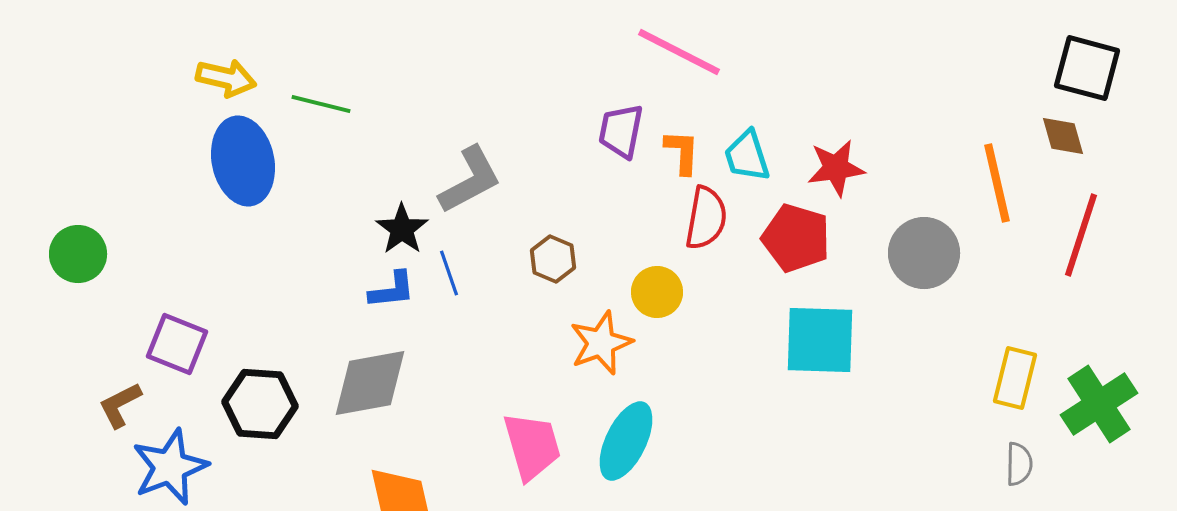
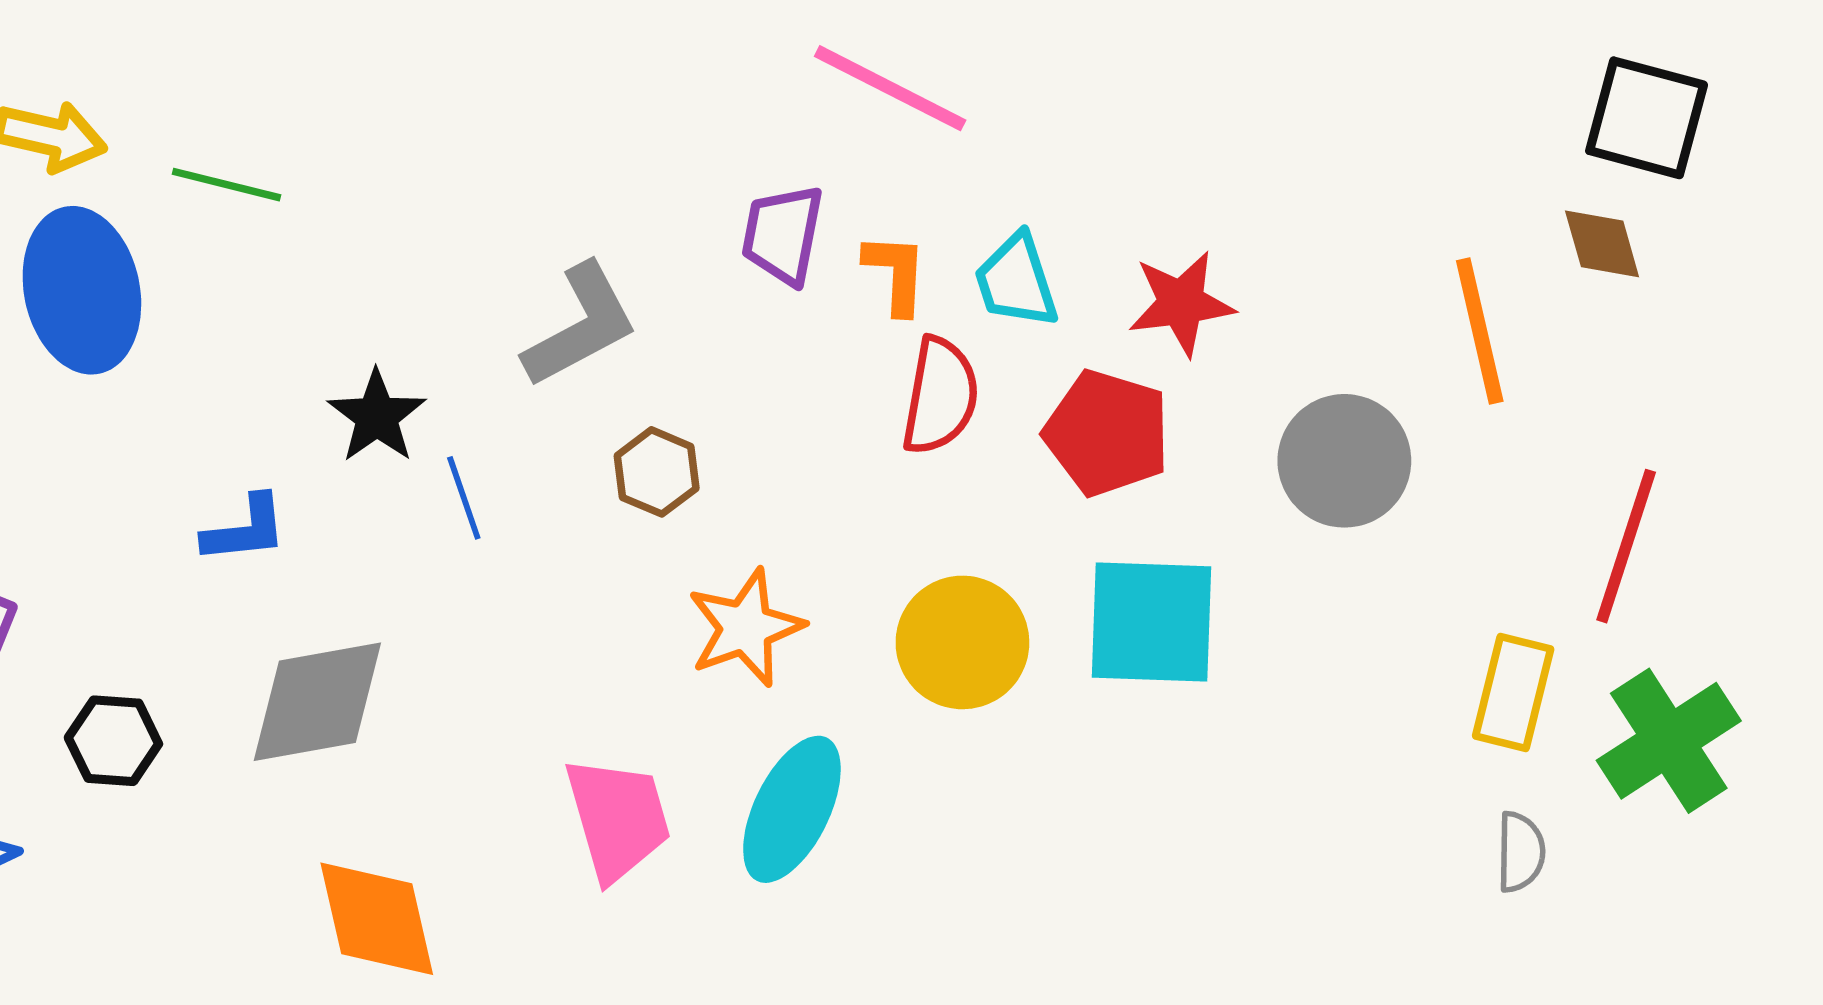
gray L-shape: (470, 180) -> (581, 325), moved
red line: (1081, 235) -> (1626, 546), moved
blue L-shape: (392, 290) -> (245, 529), moved
yellow circle: (657, 292) -> (962, 642), moved, size x1.4
black hexagon: (260, 404) -> (113, 741), size x0.7

